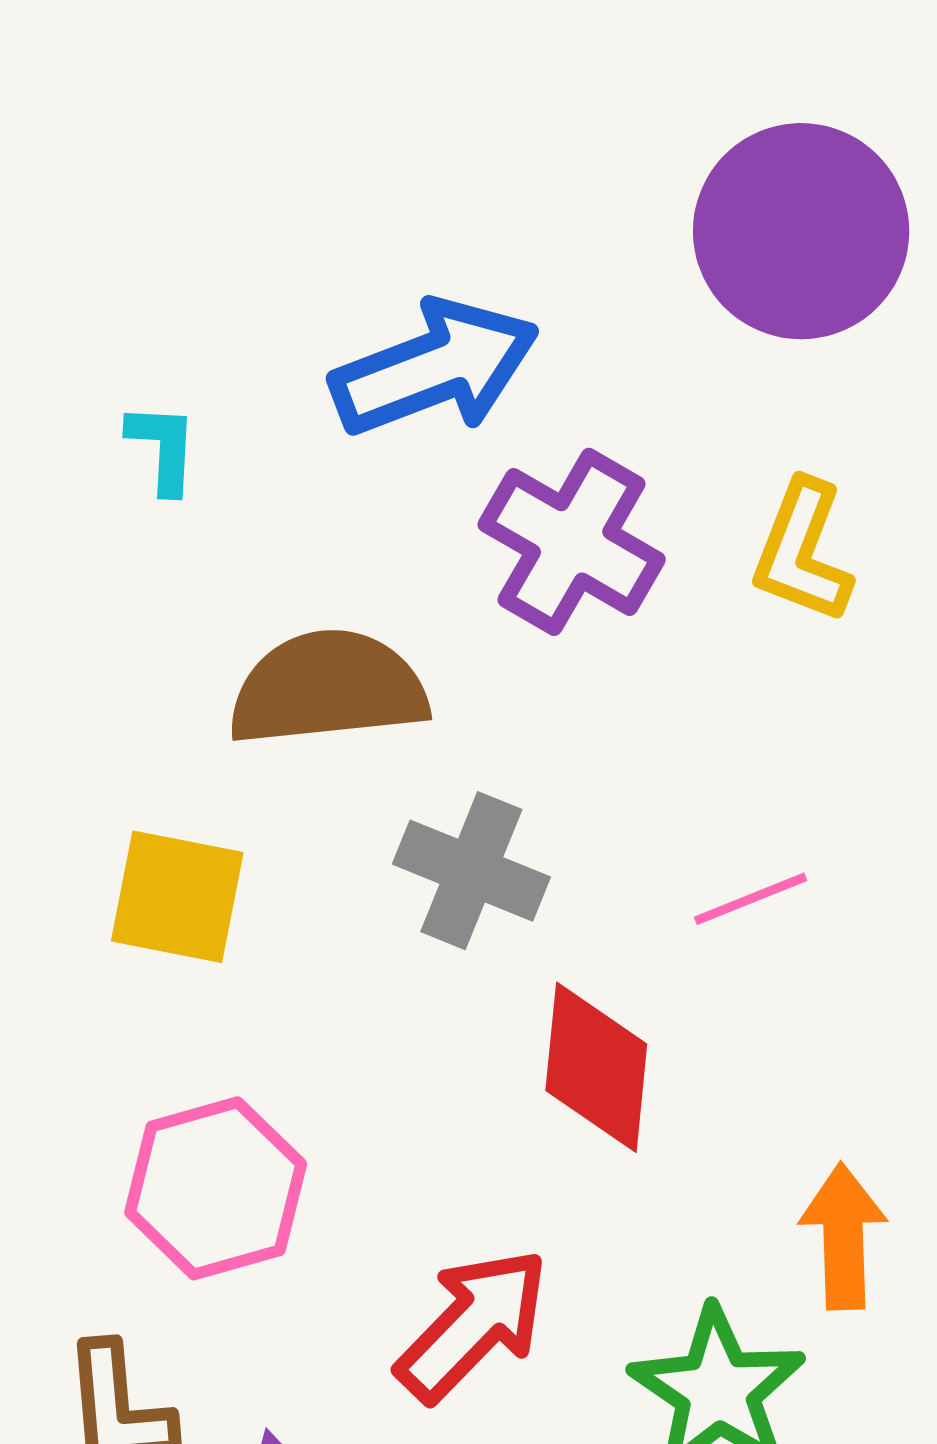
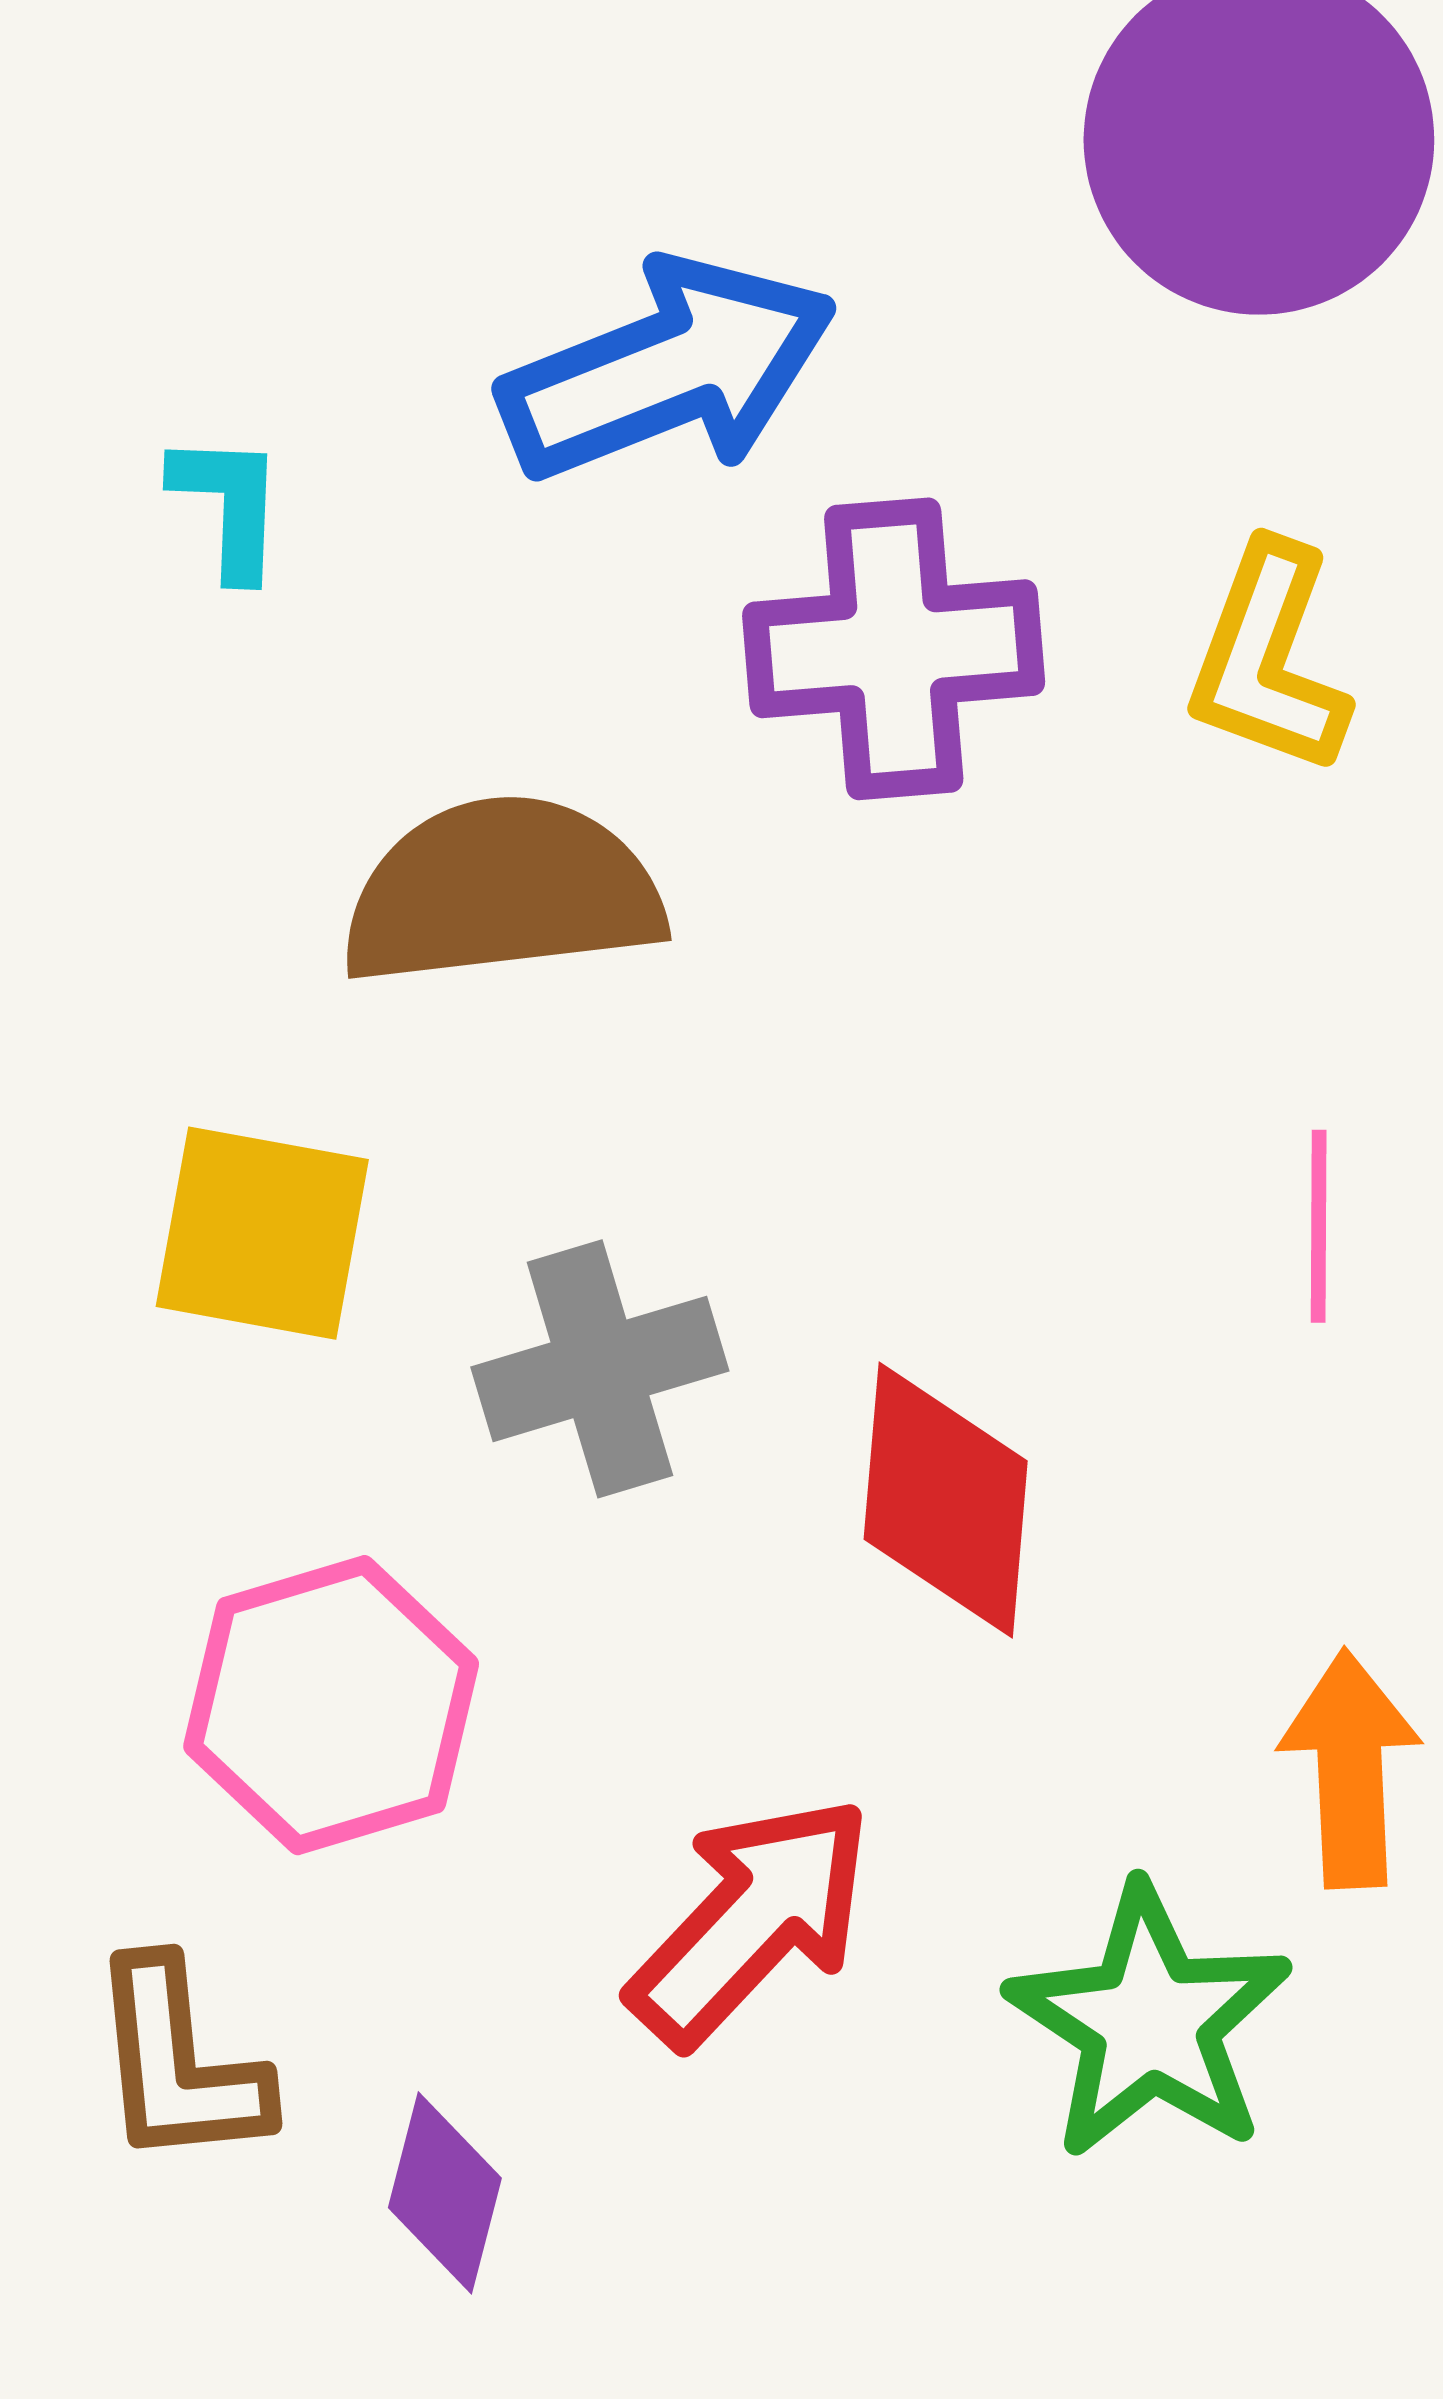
purple cross: (572, 542) -> (894, 649), turned -34
gray cross: (471, 871) -> (600, 1369), moved, turned -38
pink line: (751, 899) -> (1319, 1226), moved, turned -67

